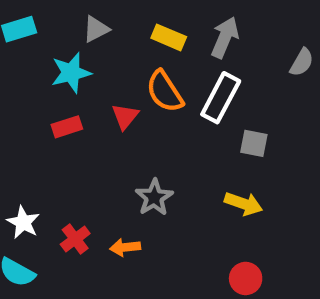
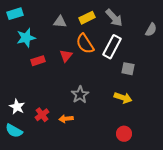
gray triangle: (96, 29) -> (60, 22), moved, turned 32
yellow rectangle: (169, 37) -> (87, 18), turned -49
gray arrow: (225, 37) -> (114, 18), turned 114
cyan star: (71, 73) -> (26, 38), moved

